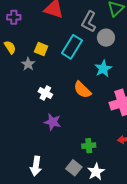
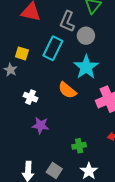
cyan star: (103, 69) -> (86, 67), size x1.4
gray square: (74, 168) -> (54, 171), moved

